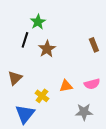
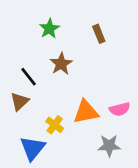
black line: (25, 40) -> (29, 77), moved, turned -56
brown rectangle: (94, 45) -> (99, 34), moved
orange triangle: (66, 86) -> (86, 112), size x1.5

